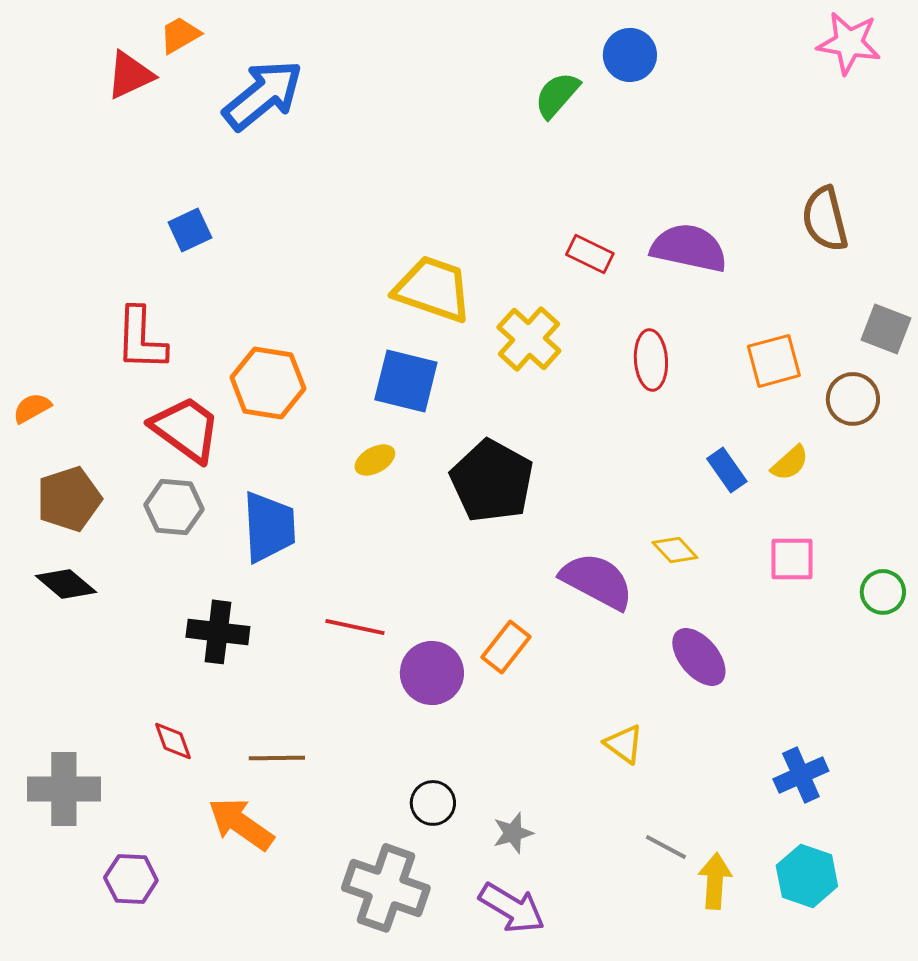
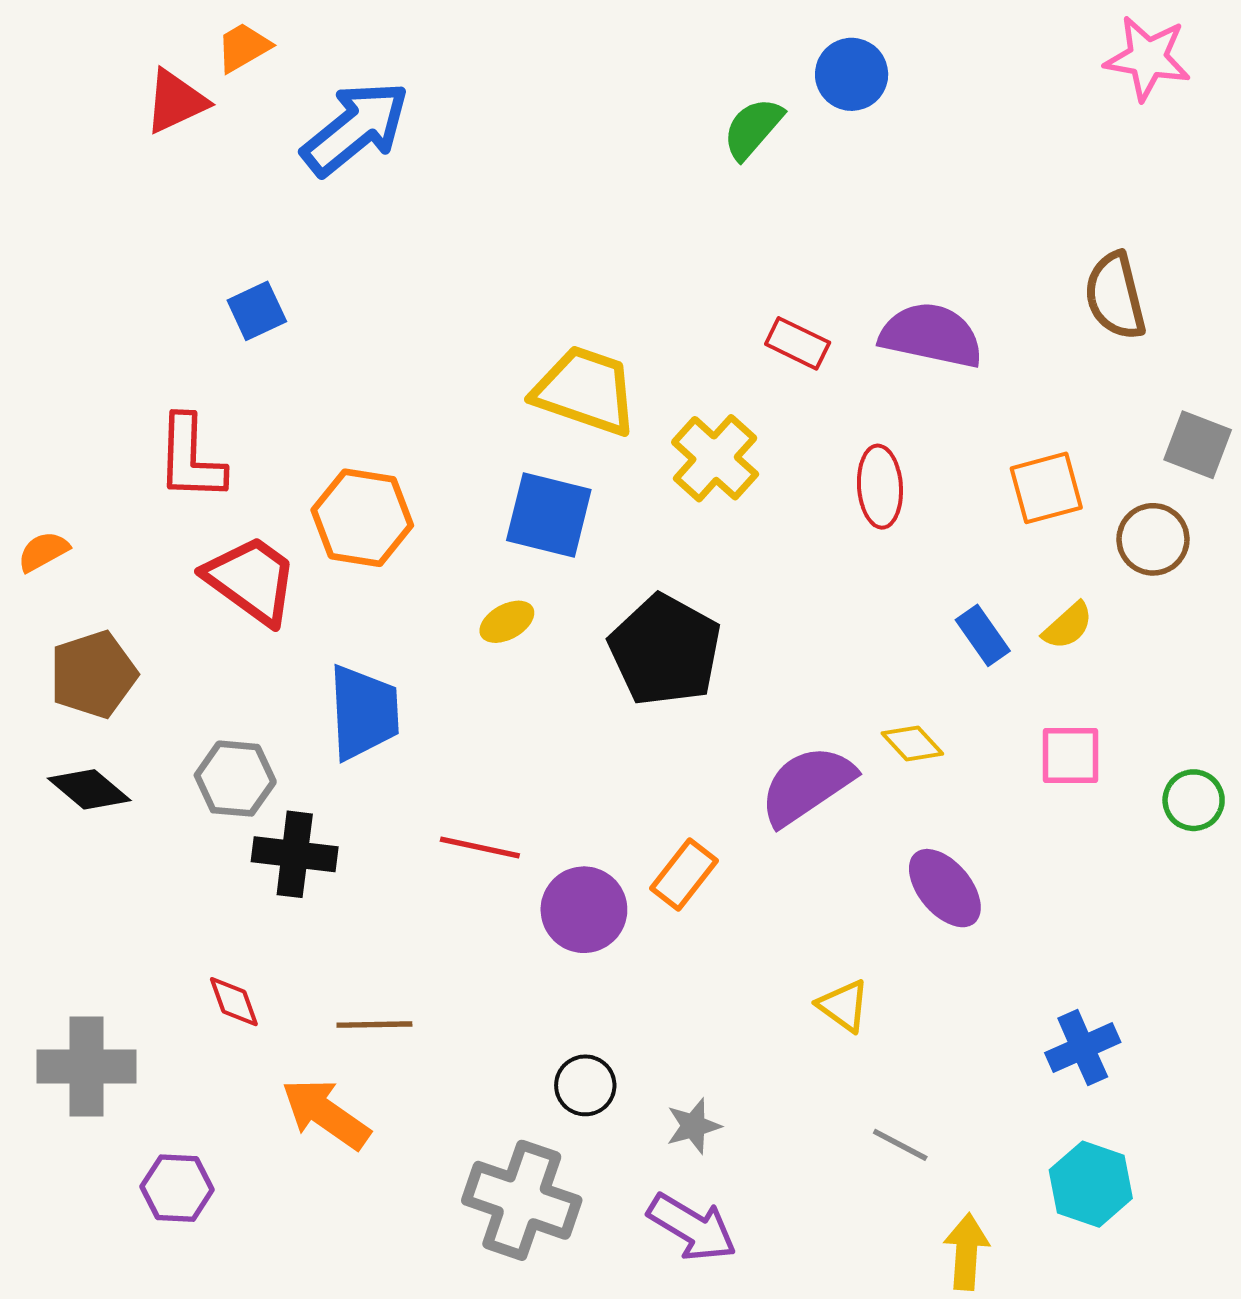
gray hexagon: (174, 507) -> (235, 779), moved
purple semicircle: (597, 581) -> (807, 785), turned -62
yellow arrow: (715, 881) -> (966, 1252), moved

